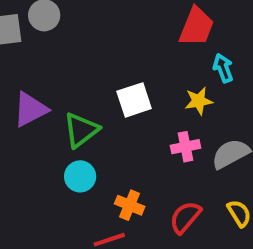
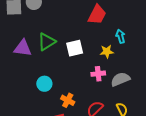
red trapezoid: (196, 27) -> (97, 15), moved
purple triangle: (30, 109) -> (23, 48), turned 30
green triangle: (81, 130) -> (47, 42), moved

